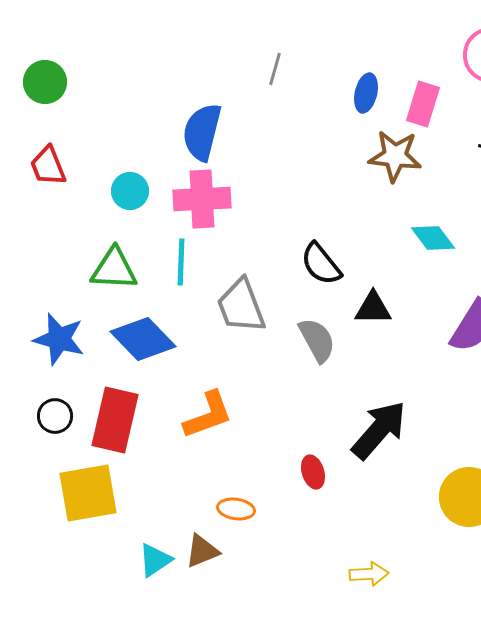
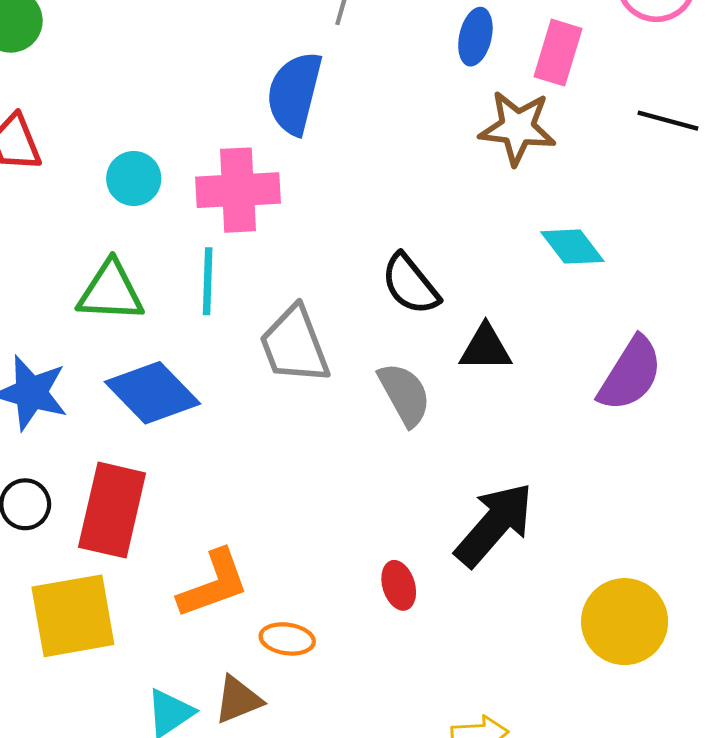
blue semicircle: (202, 132) -> (294, 93), moved
orange L-shape: (208, 415) -> (213, 584), moved

